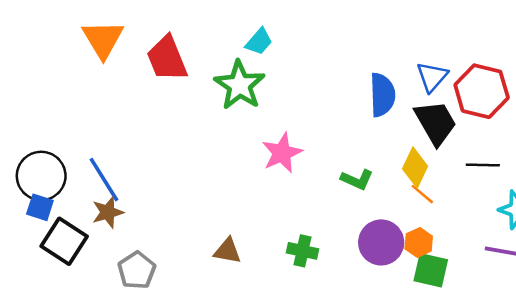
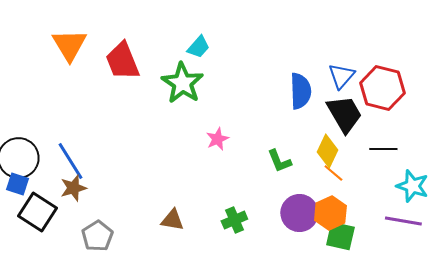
pink star: (282, 153) -> (217, 139), size x0.7
green L-shape: (357, 180) -> (279, 161), turned 44
orange hexagon: (419, 242) -> (330, 213), size x1.4
green cross: (303, 251) -> (234, 220), turned -35

